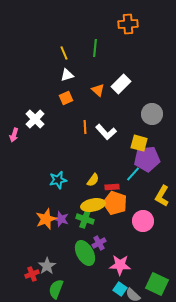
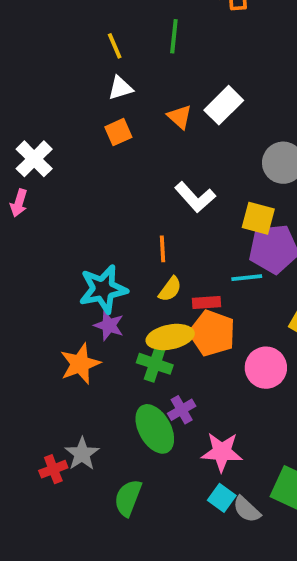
white cross: (35, 119) -> (34, 159), moved
orange line: (85, 127) -> (162, 249), moved
cyan line: (133, 174) -> (247, 278), turned 42
cyan star: (58, 180) -> (103, 289), size x1.4
purple star: (61, 219) -> (109, 325), moved
green semicircle: (56, 289) -> (128, 498), moved

